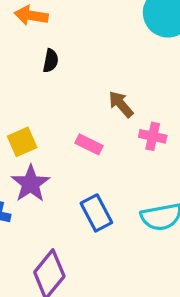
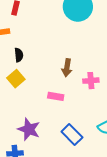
brown arrow: (121, 104) -> (67, 68), turned -114
yellow square: (22, 142) -> (16, 79), moved

